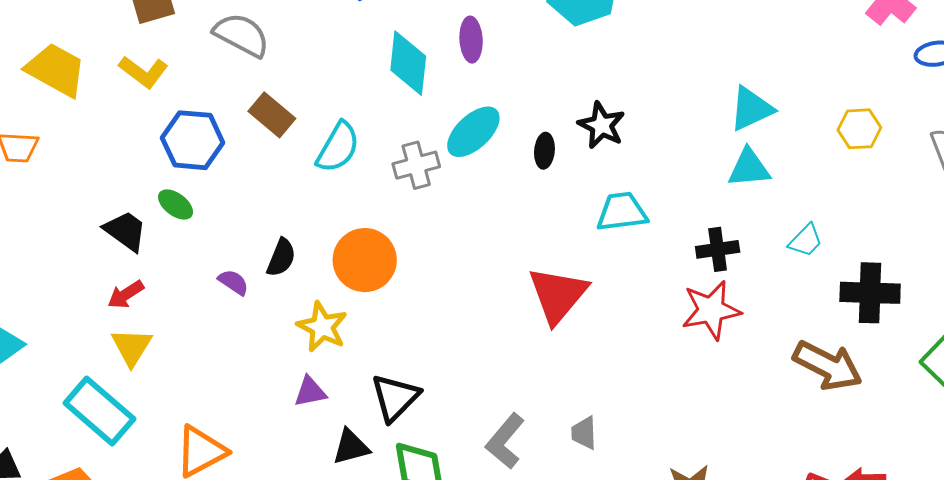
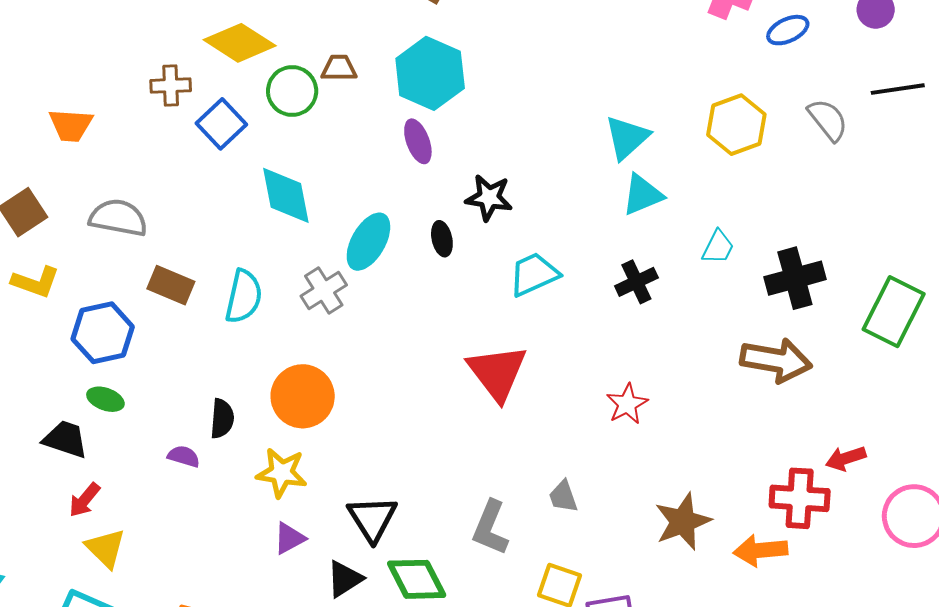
purple ellipse: (471, 40) -> (418, 141), moved
yellow hexagon: (859, 129) -> (736, 125), size x1.4
red star: (711, 310) -> (627, 404), moved, size x0.7

